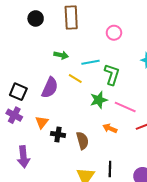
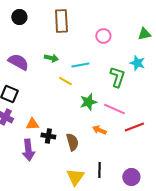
black circle: (36, 18) -> (19, 17), moved
green L-shape: (112, 74) -> (117, 77), moved
purple semicircle: (50, 88) -> (18, 62), moved, turned -85
orange triangle: (42, 122) -> (32, 124), turned 48
purple arrow: (23, 157) -> (28, 150), moved

